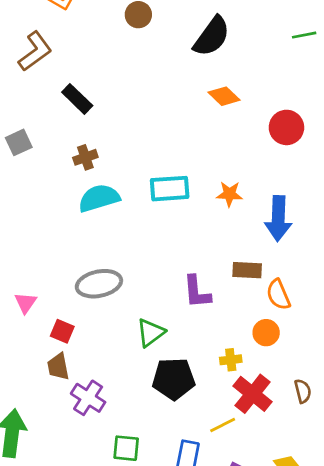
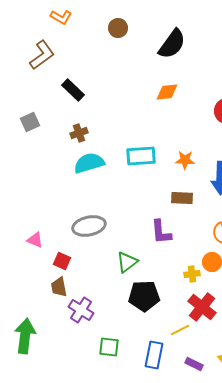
orange diamond: (224, 96) -> (167, 92), moved, turned -50
brown rectangle: (247, 270) -> (182, 198), moved
pink triangle: (26, 303) -> (35, 240), turned -42
yellow cross: (231, 360) -> (192, 274), moved

